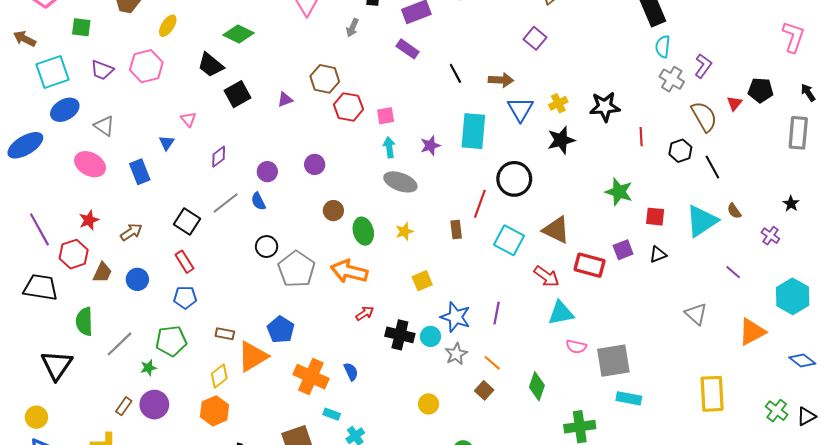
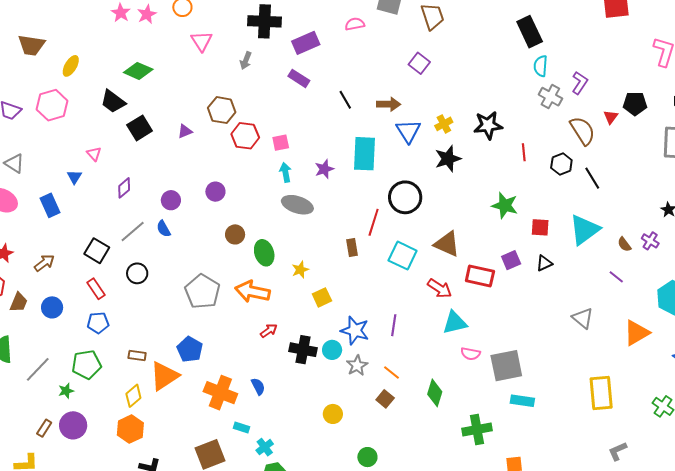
brown semicircle: (734, 211) -> (624, 244), moved
yellow star: (404, 231) -> (300, 270), moved
black circle: (267, 247) -> (137, 273), moved

